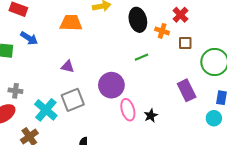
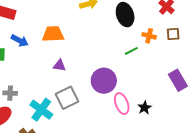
orange trapezoid: (71, 23) -> (53, 34), moved
orange cross: (162, 31) -> (149, 36), moved

